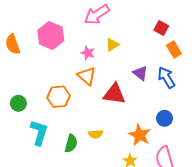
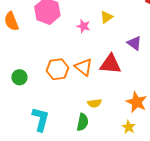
orange triangle: (87, 76) -> (83, 67), moved
cyan L-shape: (39, 133) -> (41, 119), moved
green semicircle: (71, 143) -> (83, 122), moved

